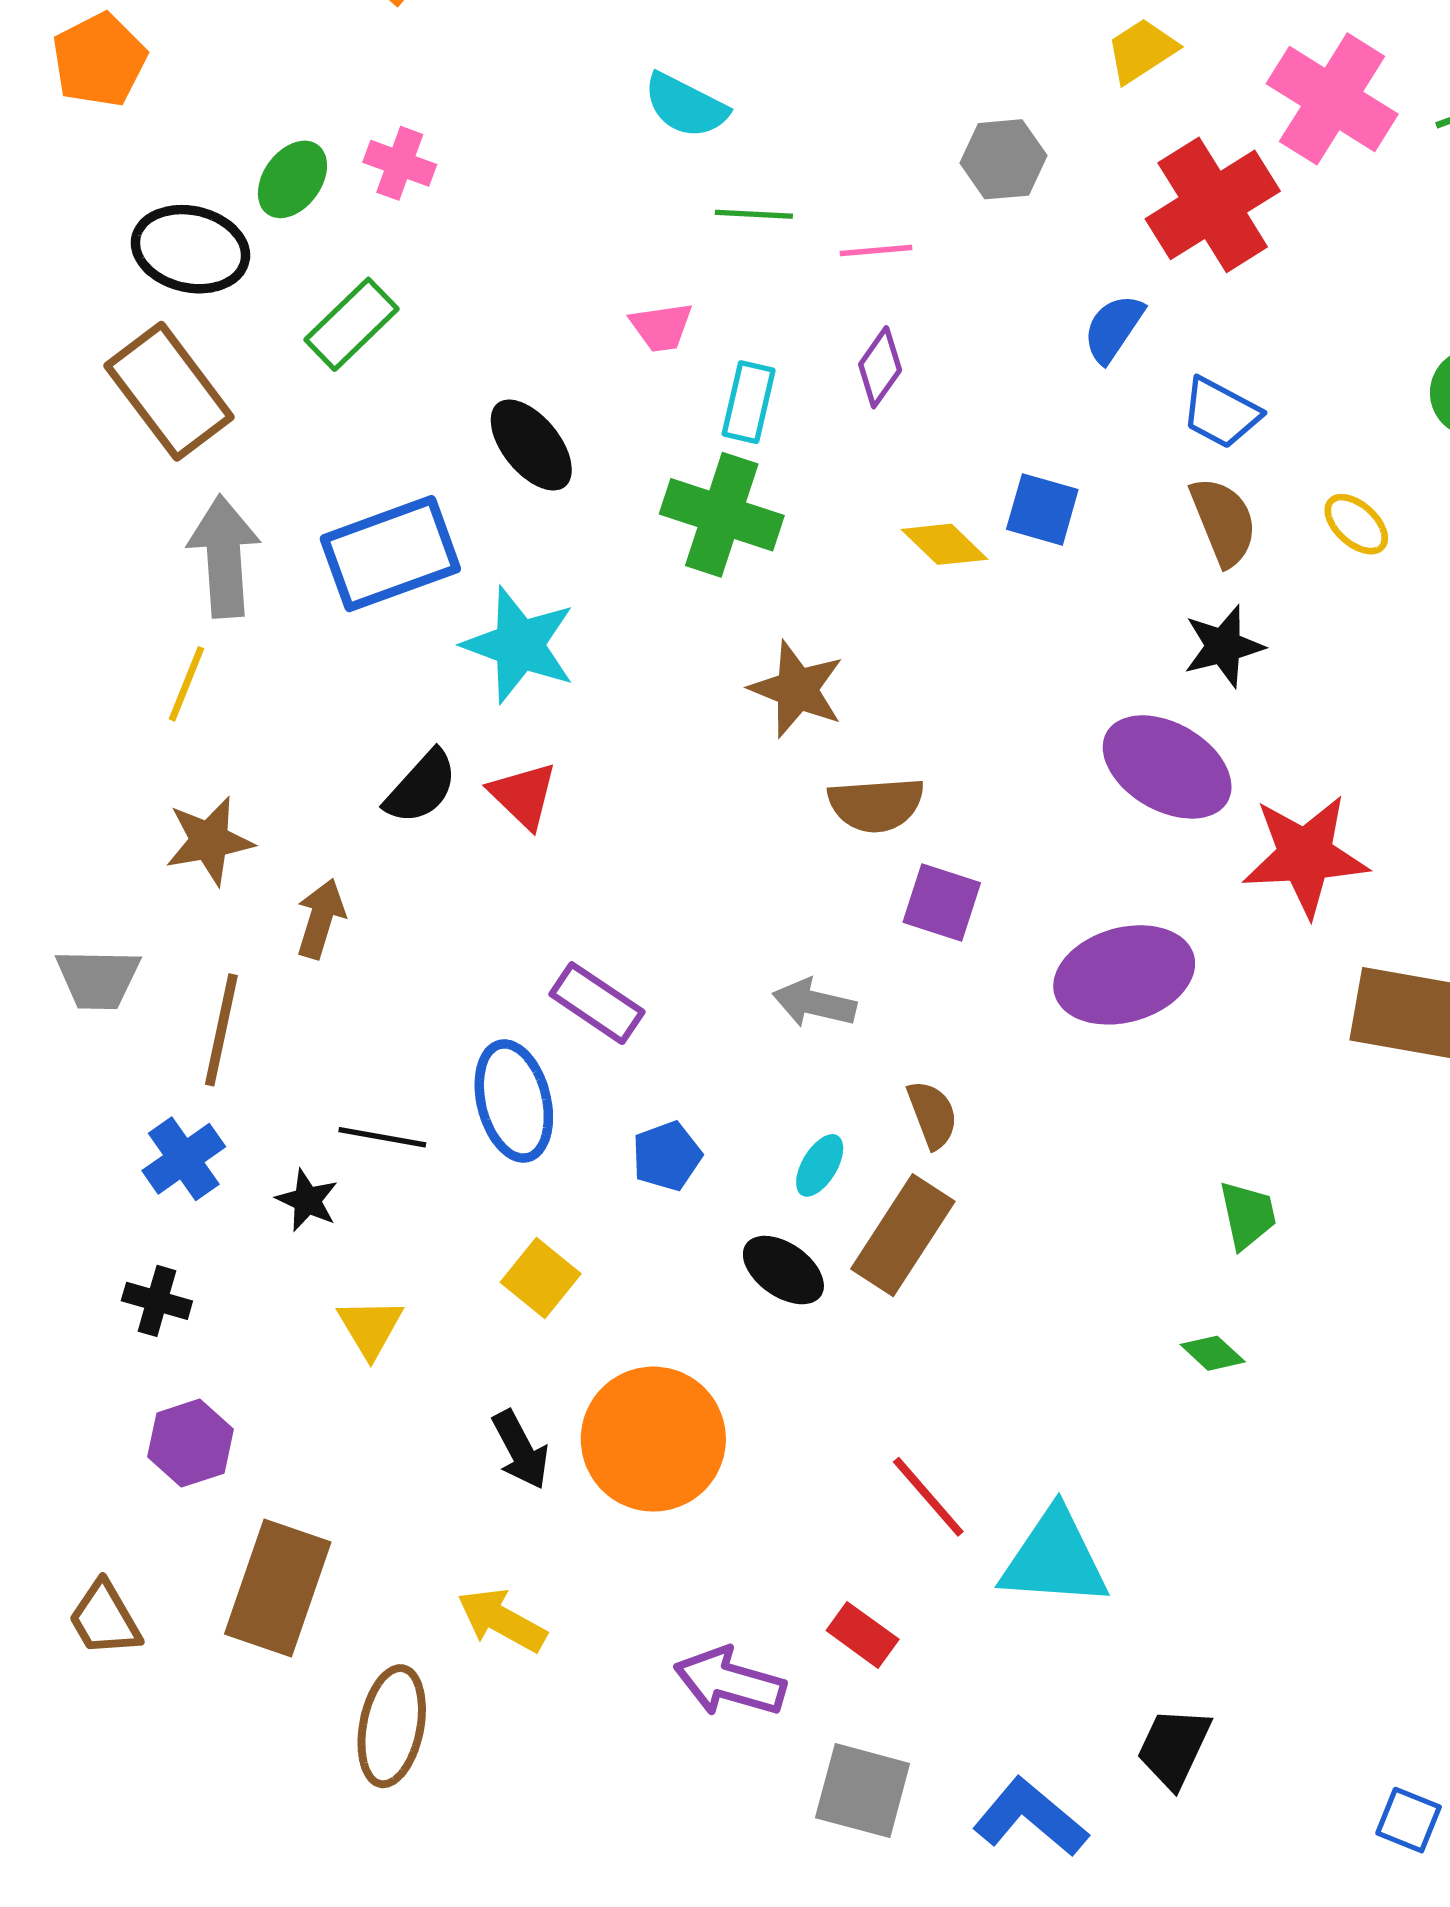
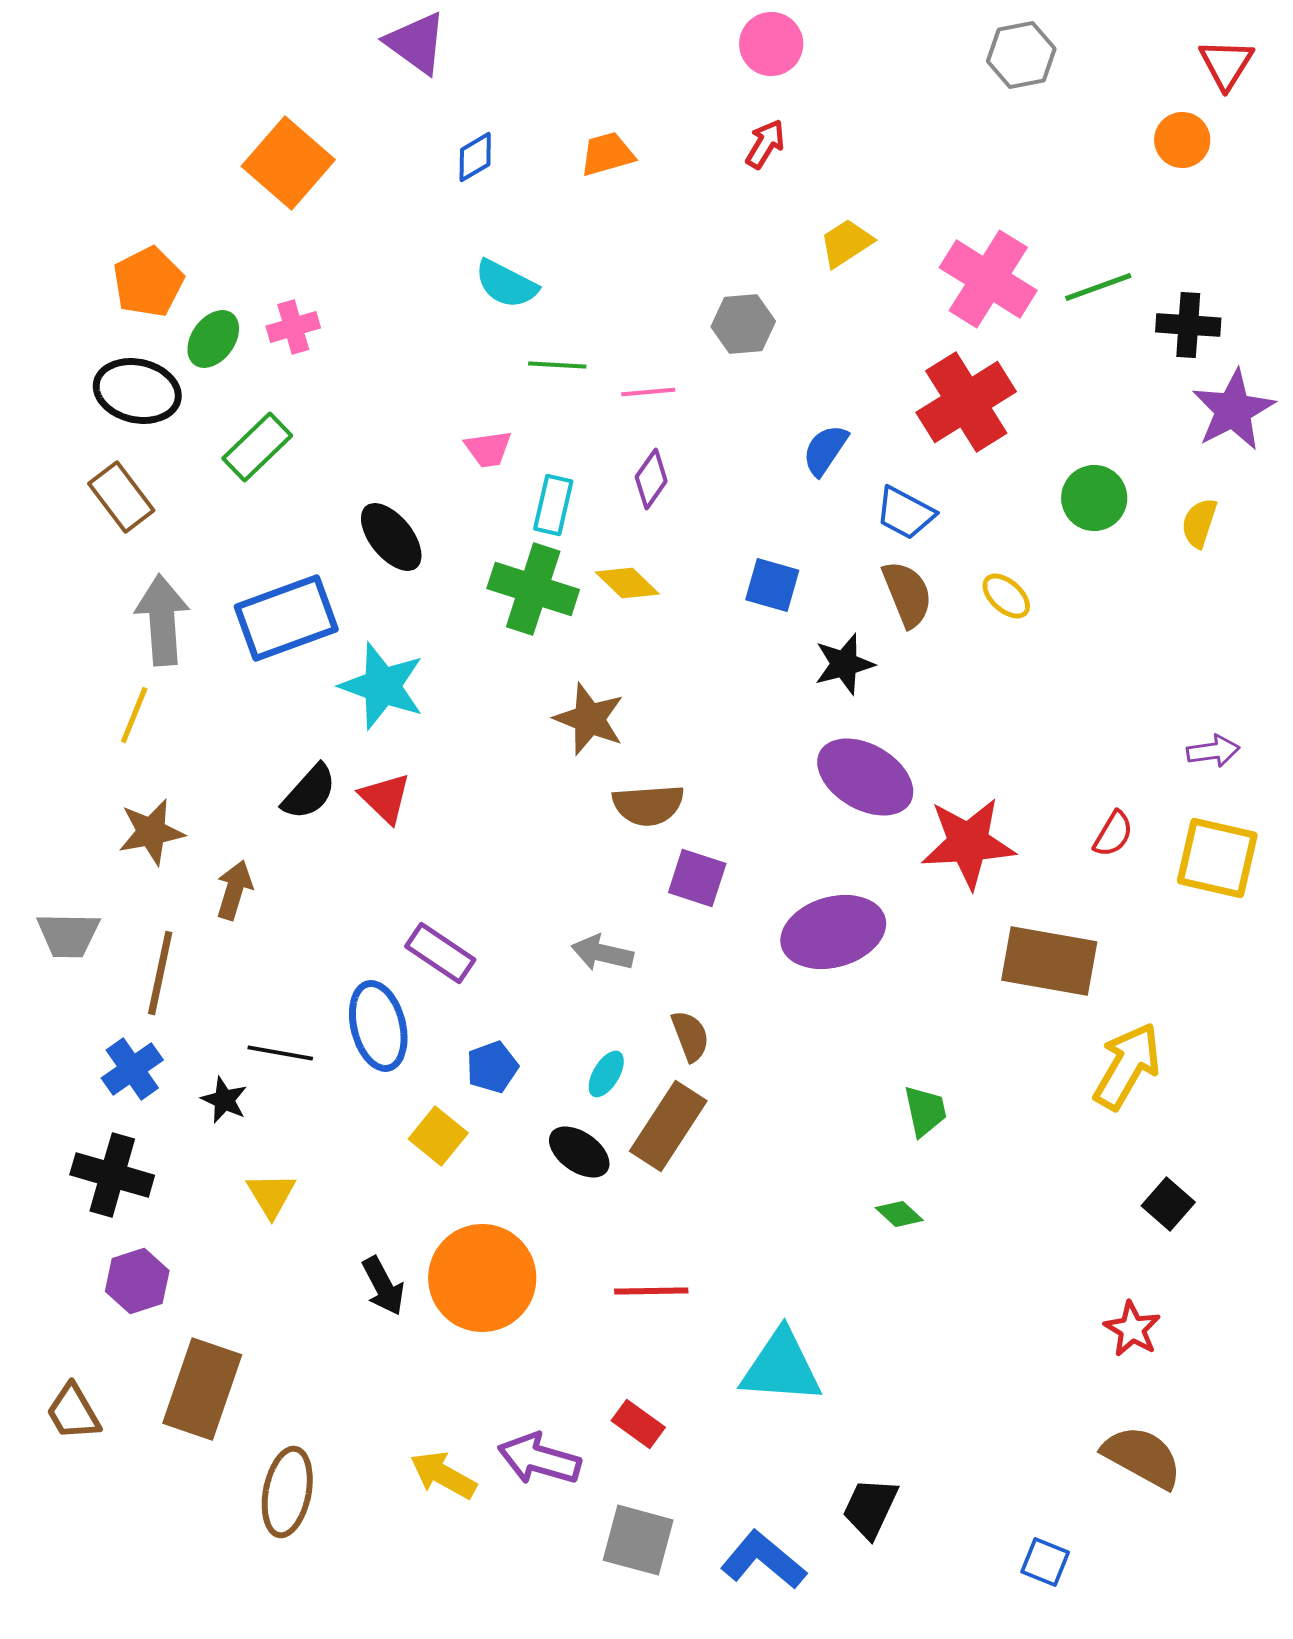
orange pentagon: (99, 60) -> (148, 282), moved
pink cross: (400, 163) -> (293, 327), turned -36
red cross: (1213, 205) -> (966, 402), moved
brown rectangle: (169, 391) -> (121, 497), size x0.7
yellow diamond: (944, 544) -> (627, 583), moved
black star: (1223, 646) -> (844, 664), moved
yellow square: (541, 1278) -> (438, 1136), moved
black cross: (157, 1301) -> (112, 1175), size x1.6
red line: (928, 1497) -> (651, 1291), moved, turned -50
yellow arrow: (502, 1620) -> (443, 1475), moved

